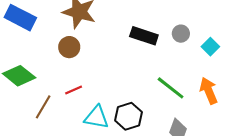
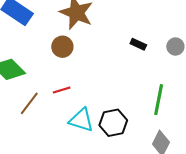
black rectangle: (144, 36) -> (138, 44), size x0.6
green line: (171, 88) -> (159, 100), turned 56

